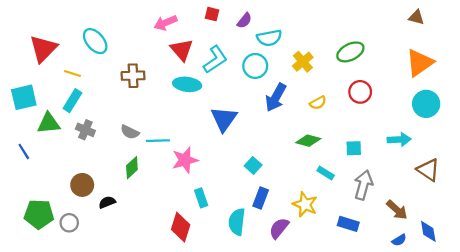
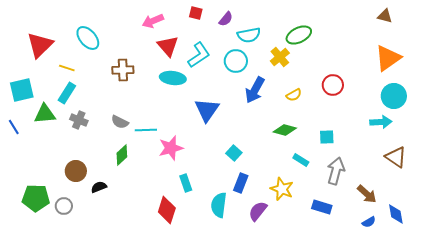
green ellipse: (350, 52) -> (299, 35), moved
cyan arrow: (399, 140) -> (381, 122), moved
blue line: (24, 151) -> (14, 127), moved

